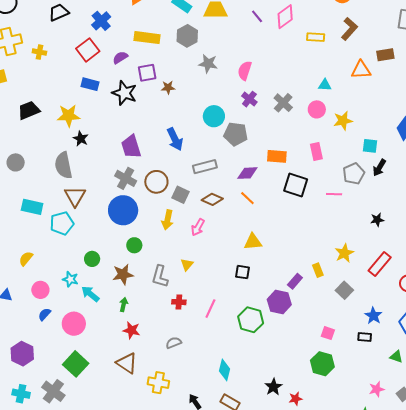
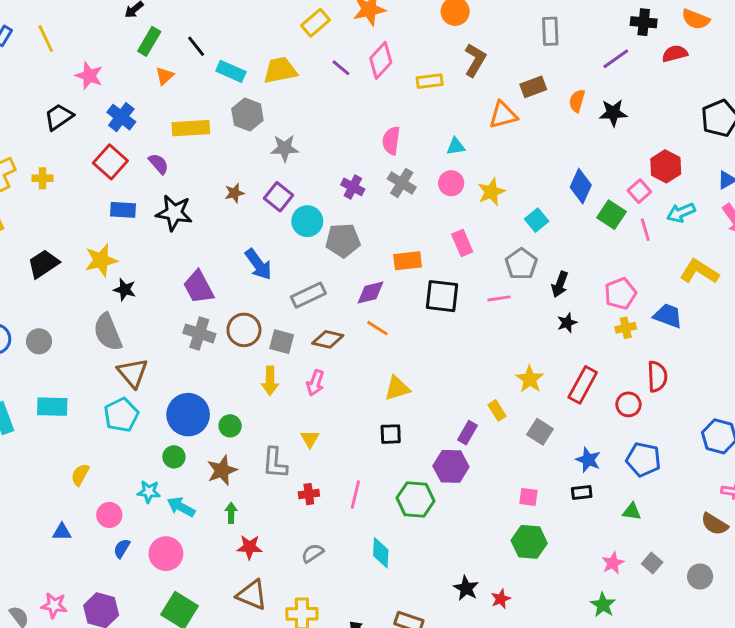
purple semicircle: (120, 58) -> (159, 164), turned 91
pink semicircle: (245, 71) -> (391, 141), moved
purple square: (147, 73) -> (278, 197), moved, turned -30
cyan square: (370, 146) -> (537, 220), turned -35
black arrow: (379, 168) -> (560, 284), moved
cyan rectangle: (32, 207) -> (52, 407), moved
blue circle: (123, 210) -> (188, 415), moved
cyan diamond: (225, 370) -> (381, 553), moved

